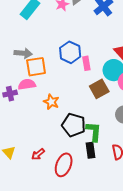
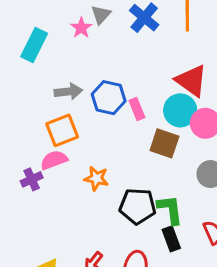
gray arrow: (23, 53) -> (68, 92), moved
brown square: (99, 89) -> (164, 143), turned -30

